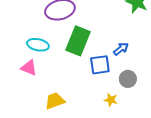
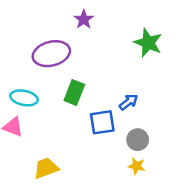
green rectangle: (78, 41) -> (74, 92), size x0.7
yellow star: (111, 100) -> (137, 166), moved

